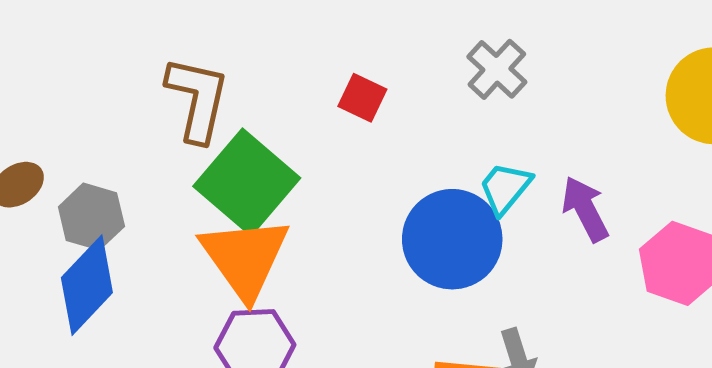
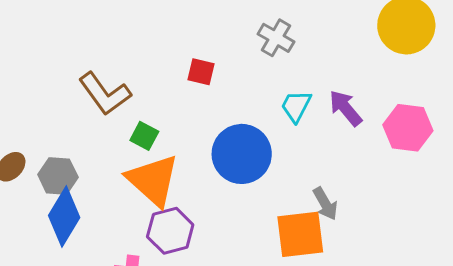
brown L-shape: (197, 99) -> (105, 94), turned 144
green square: (247, 182) -> (144, 136), size x0.5
blue circle: (452, 239) -> (242, 154), moved

